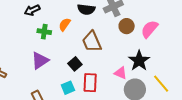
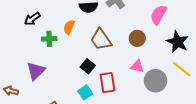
brown circle: (127, 26) -> (137, 38), moved
purple triangle: (40, 61) -> (36, 71), moved
black star: (139, 61) -> (178, 42), moved

